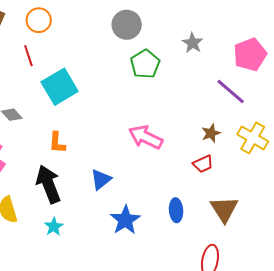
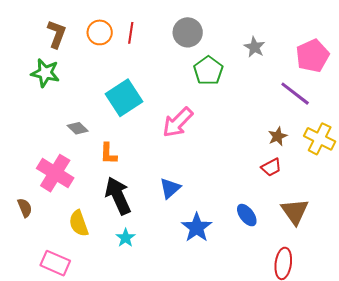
red line: (28, 56) -> (131, 33), moved, turned 30
pink arrow: (146, 137) -> (178, 122), moved, turned -68
orange L-shape: (57, 143) -> (108, 154), moved
blue ellipse: (176, 210) -> (247, 215), turned -30

